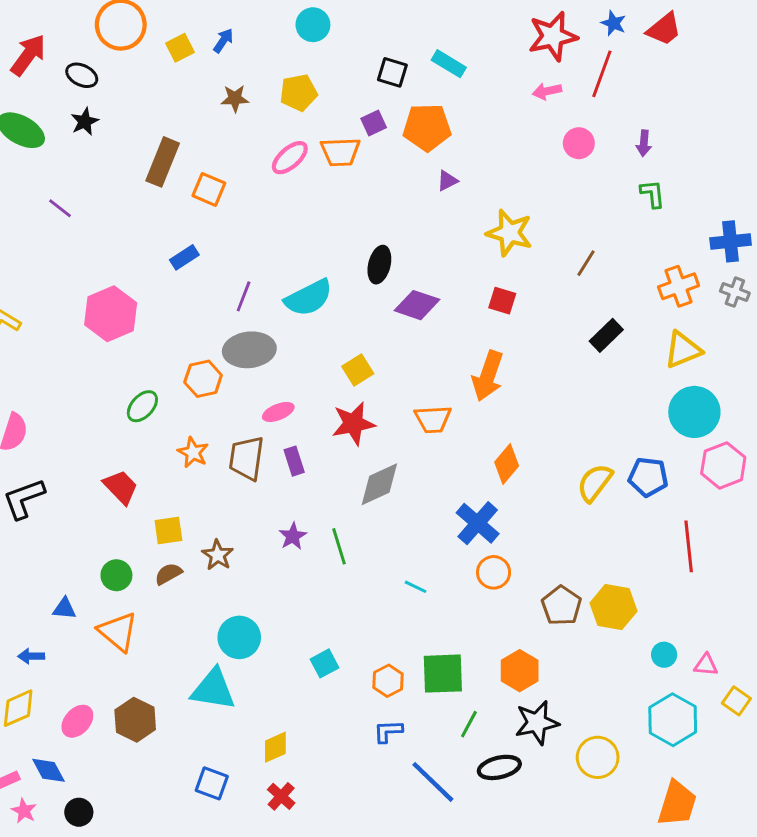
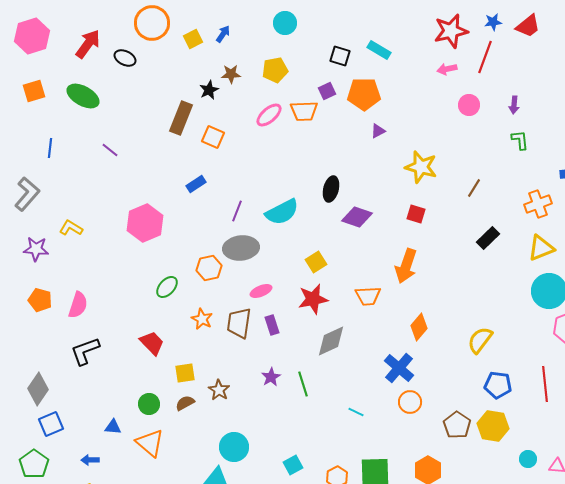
blue star: (613, 23) -> (493, 22), turned -30
black star: (85, 122) -> (209, 90), moved
blue pentagon: (648, 477) -> (498, 385), moved

